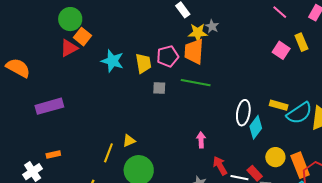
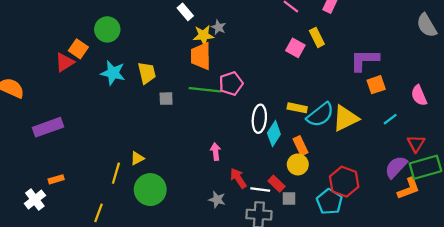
green circle: (70, 19) -> (107, 29), moved
pink pentagon: (168, 56) -> (231, 84), moved
orange rectangle: (300, 165) -> (300, 146), moved, size x0.7

